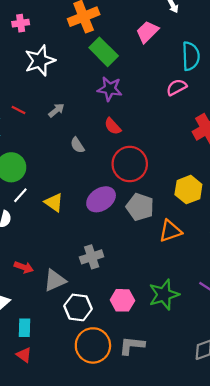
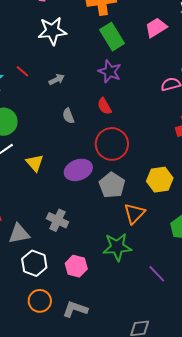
orange triangle: (170, 231) -> (134, 213), turned -40
gray cross: (92, 257) -> (57, 220), turned 30
green star: (164, 295) -> (117, 247), moved
orange circle: (93, 345) -> (40, 301), size x0.7

